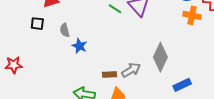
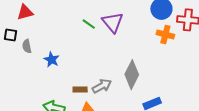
gray semicircle: (65, 30) -> (27, 46), moved

